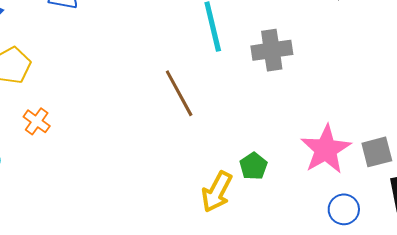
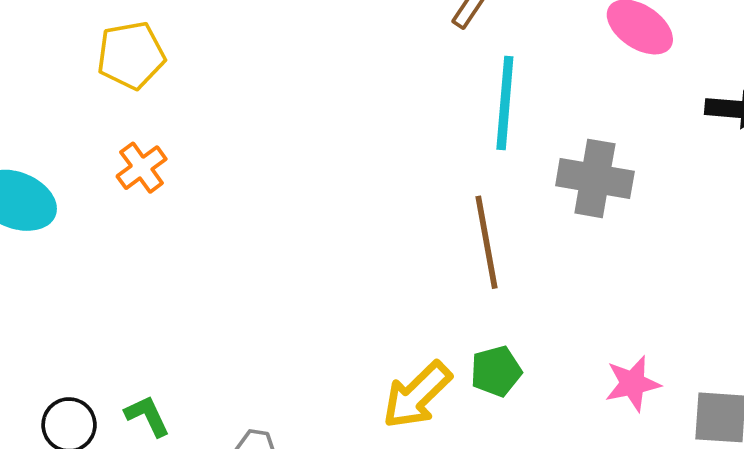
brown line: (179, 93) -> (487, 242), moved
pink star: (326, 149) -> (633, 384), size x0.6

